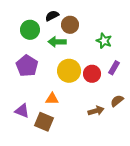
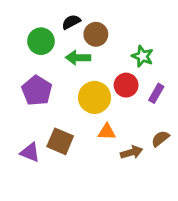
red circle: (92, 74) -> (126, 85), moved
orange triangle: (52, 99) -> (107, 132), moved
brown square: (44, 122) -> (60, 141), moved

